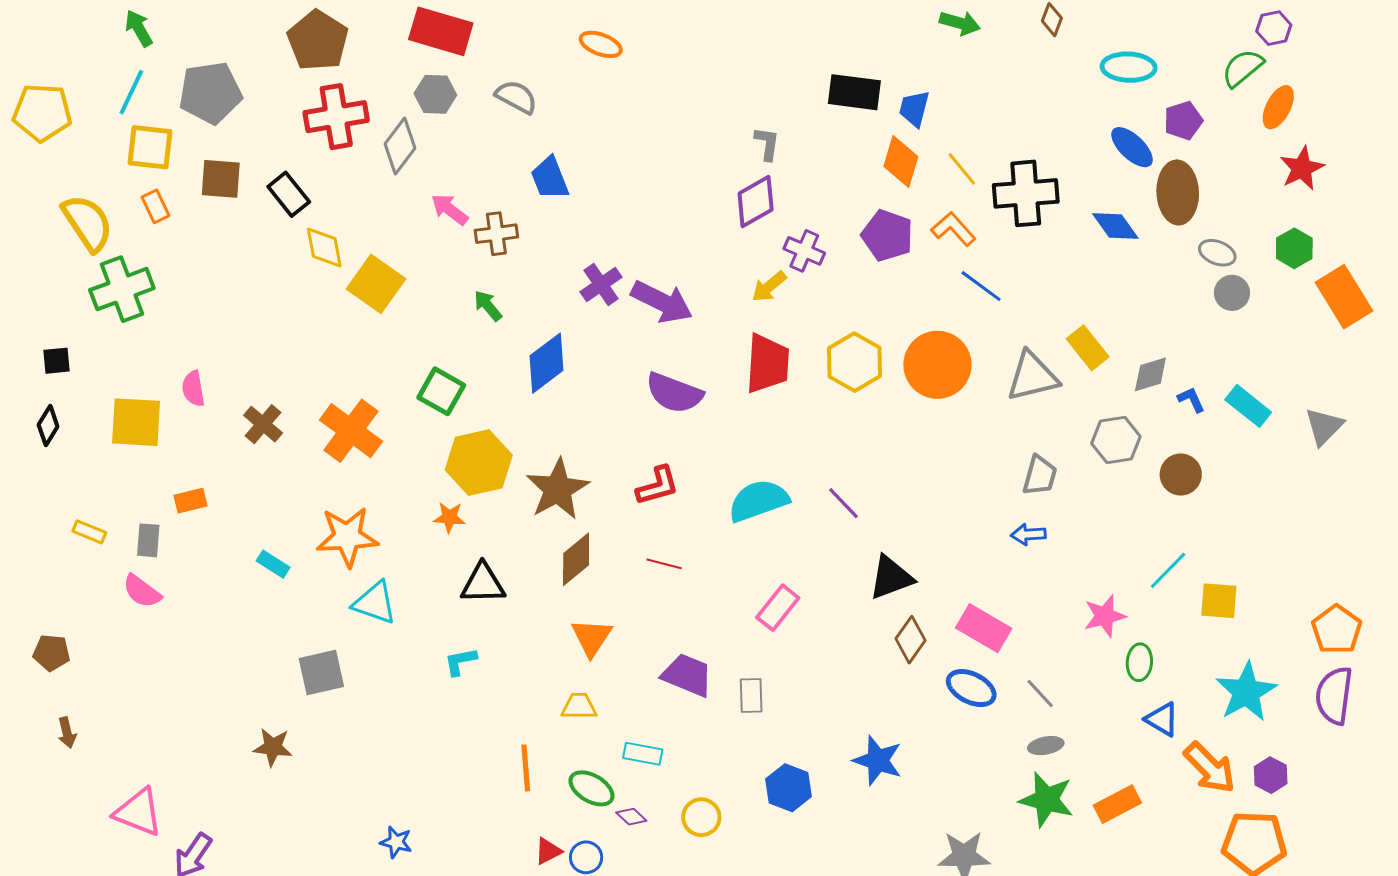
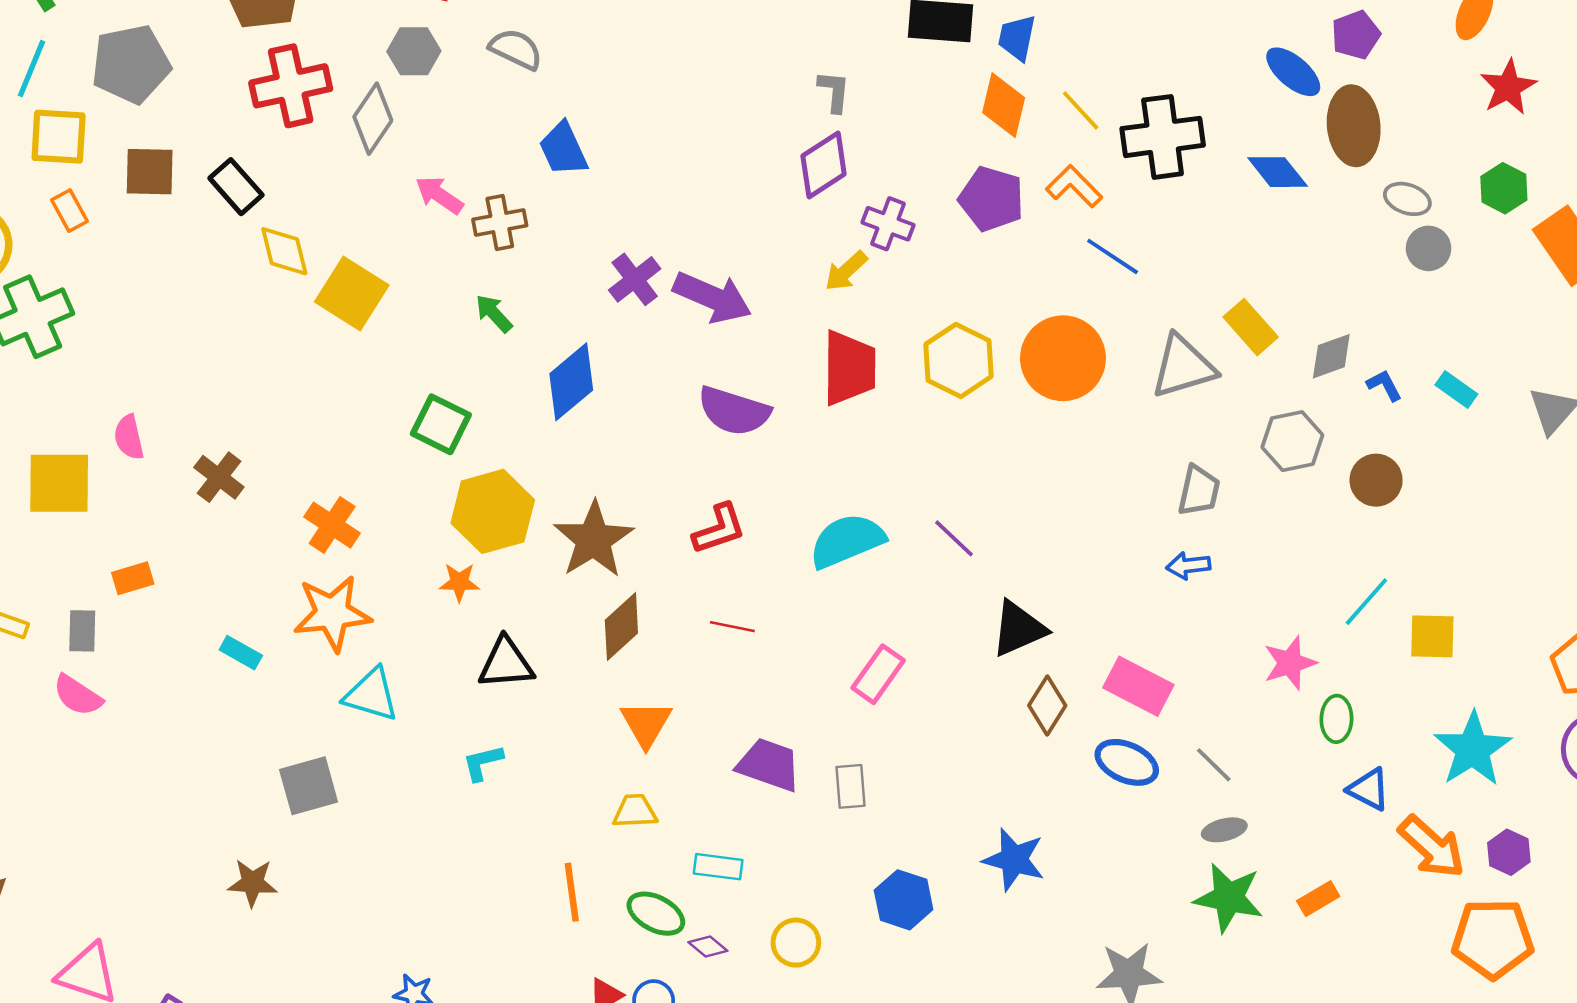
cyan rectangle: (1248, 406) -> (1456, 390), size x0.7
orange cross: (351, 431) -> (332, 525), moved, size x0.7
orange rectangle: (1117, 804) -> (1318, 899), size x0.7

